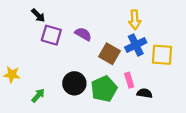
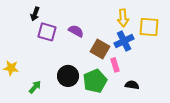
black arrow: (38, 15) -> (35, 14), turned 64
yellow square: (162, 55) -> (149, 27), moved
pink rectangle: (129, 80) -> (115, 65), moved

